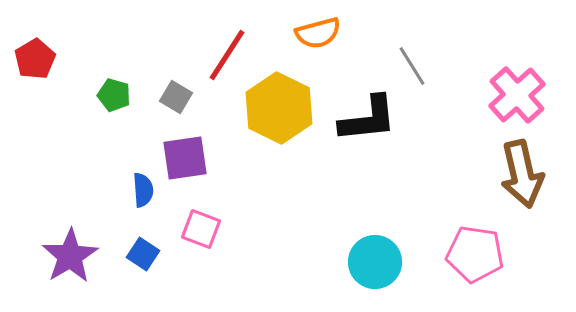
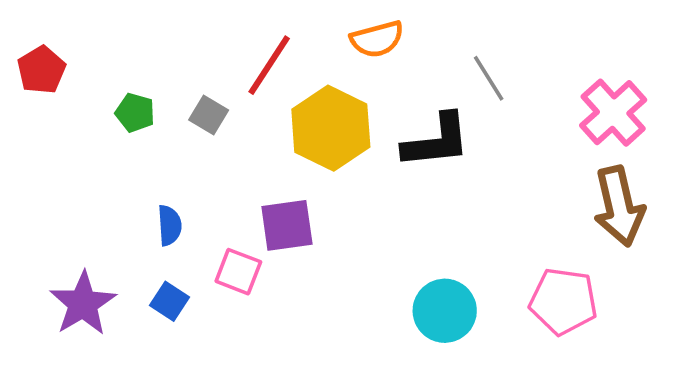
purple square: (185, 158) -> (287, 225), moved

